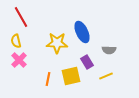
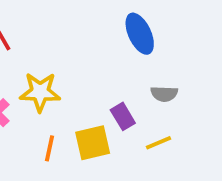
blue ellipse: (82, 32) -> (140, 34), moved
yellow star: (57, 43) -> (40, 92), moved

